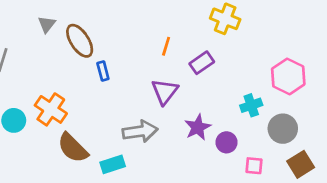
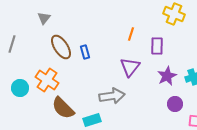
brown ellipse: (80, 41) -> (61, 47), moved
purple rectangle: (202, 63) -> (157, 46), turned -54
purple star: (198, 127) -> (167, 76), moved

